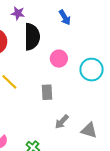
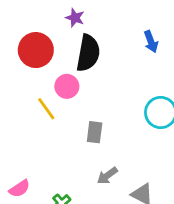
blue arrow: (65, 17) -> (151, 41), moved
pink circle: (59, 59) -> (67, 86), moved

